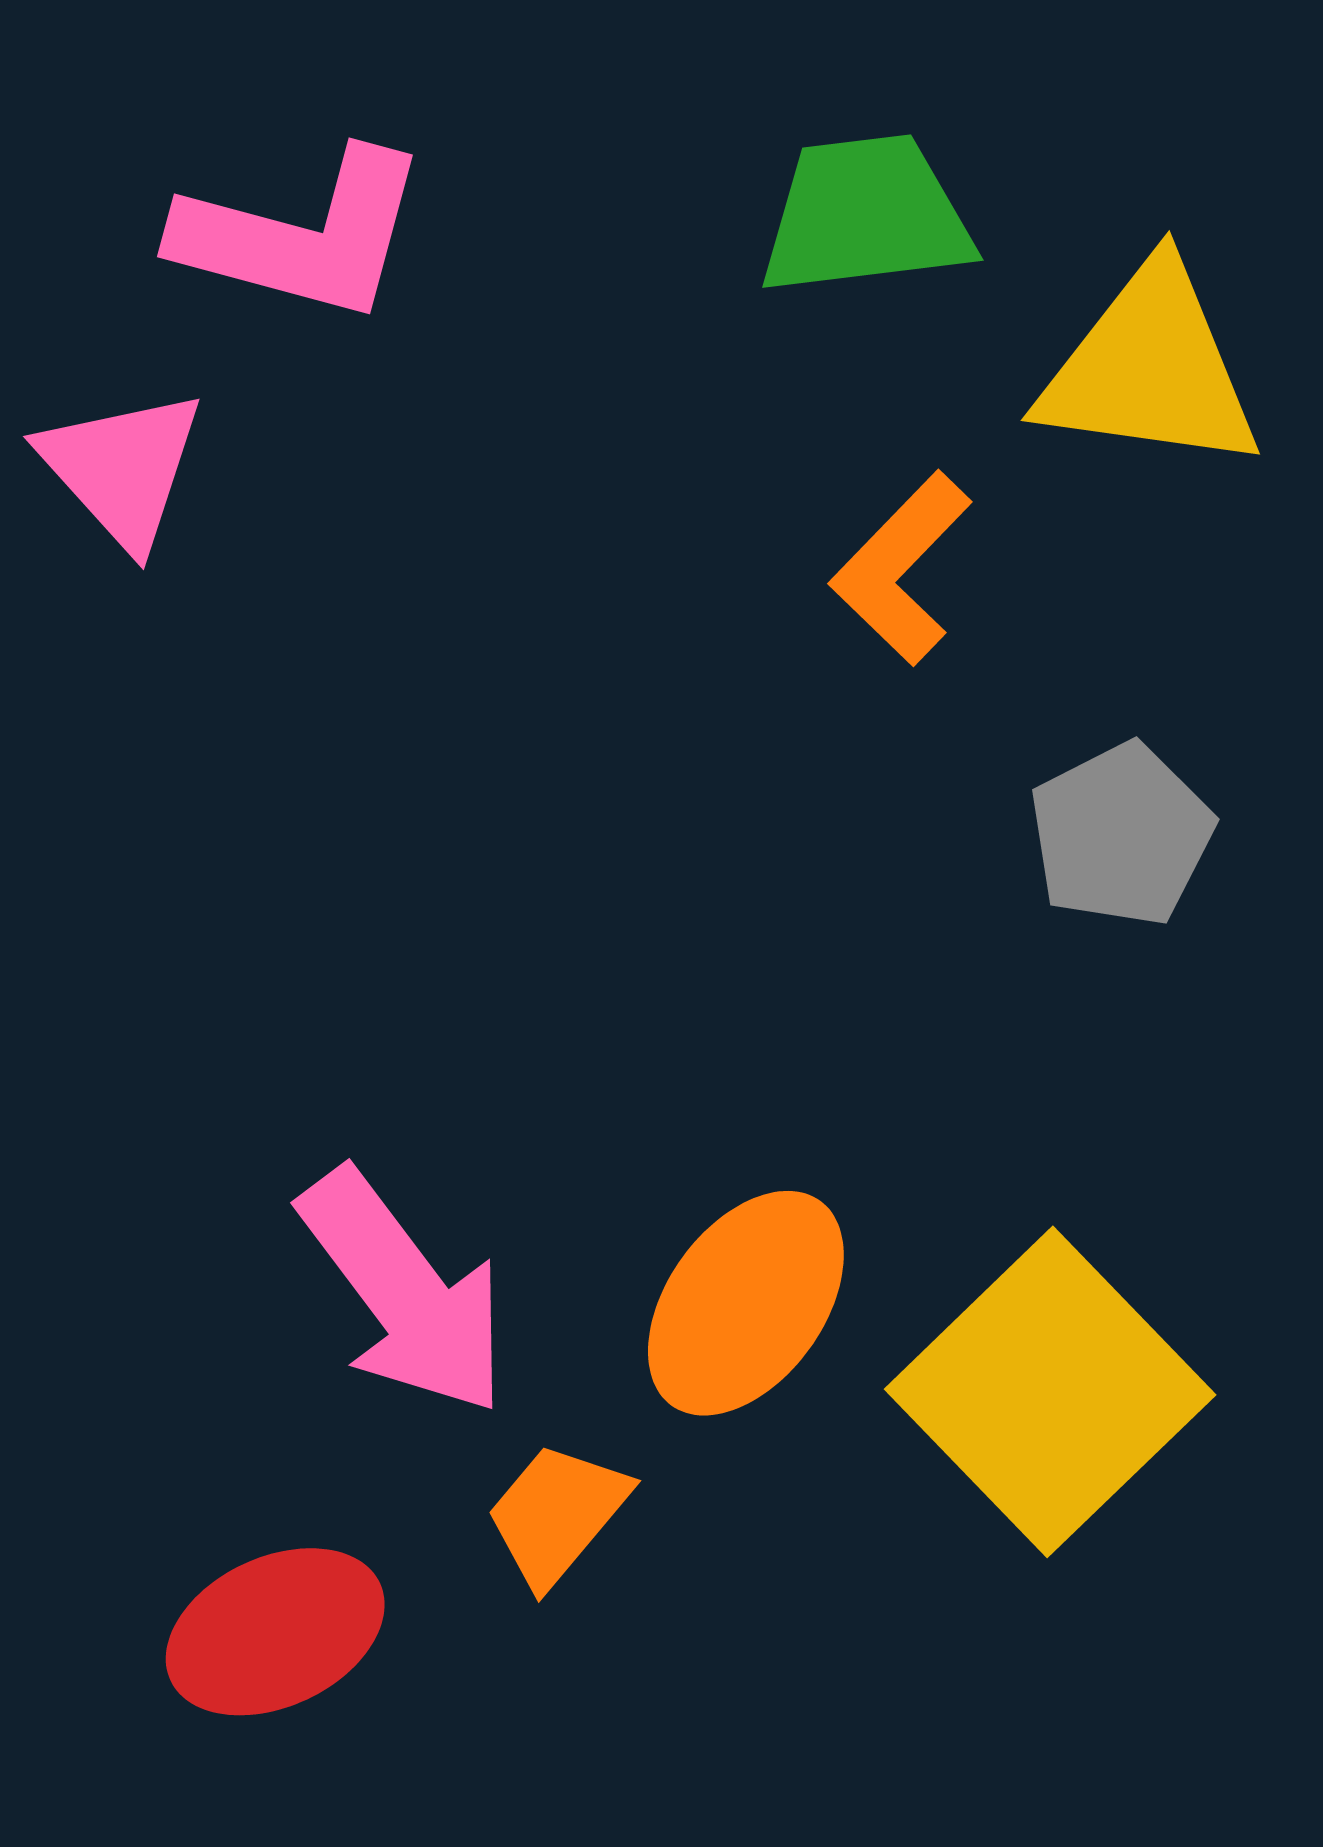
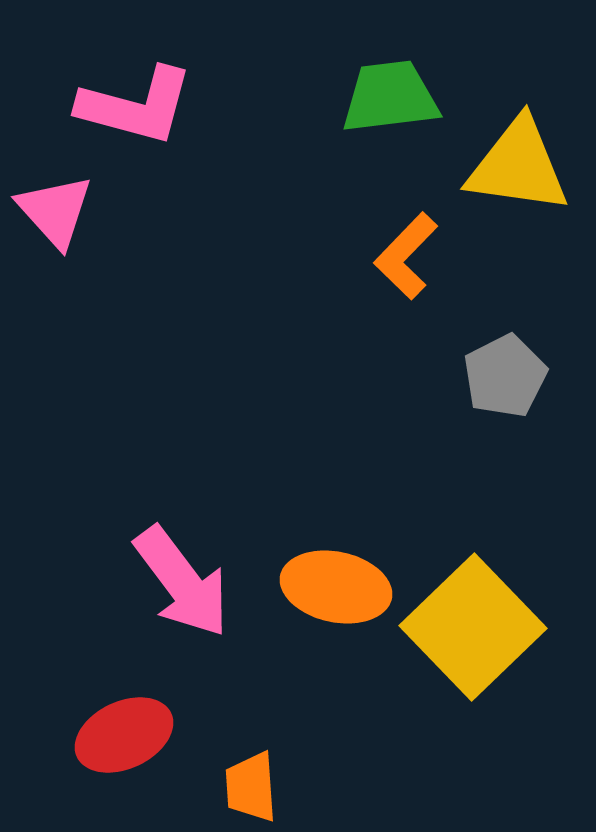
orange ellipse: (746, 1303) -> (336, 587), turned 66
orange trapezoid: (557, 1514) -> (251, 787), moved, turned -44

